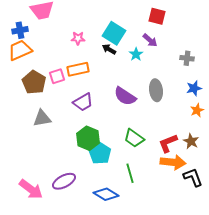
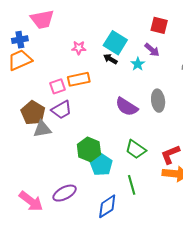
brown pentagon: (34, 82) -> (33, 113), moved
purple trapezoid: (83, 102) -> (62, 110), moved
blue diamond: (106, 194) -> (107, 206), turned -65

